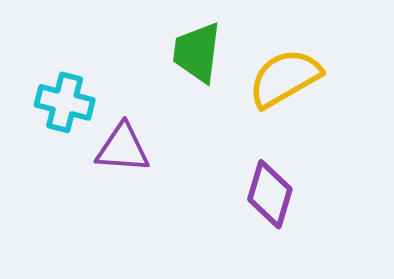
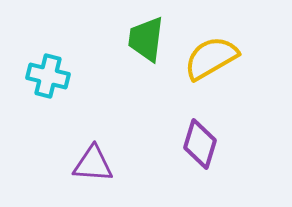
purple triangle: (123, 148) -> (93, 164), moved

